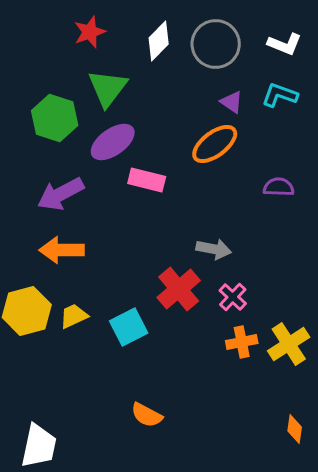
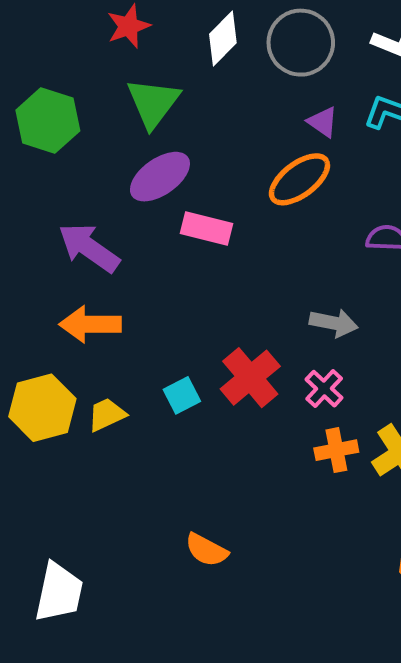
green hexagon: (55, 118) -> (48, 121), moved
purple arrow: (61, 194) -> (89, 248), turned 63
gray arrow: (214, 249) -> (334, 323), moved
cyan square: (129, 327) -> (182, 395), moved, size x0.7

